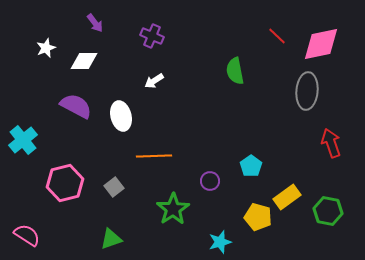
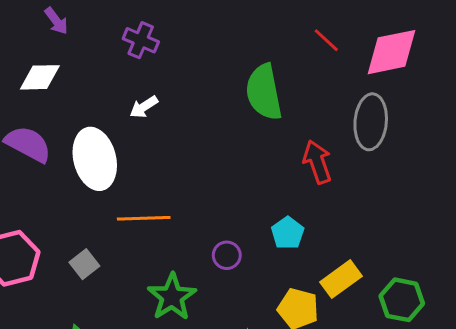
green semicircle: (235, 71) -> (264, 92), size x1.4
white ellipse: (121, 116) -> (95, 159), size x1.4
red arrow: (331, 143) -> (317, 162), moved

